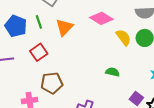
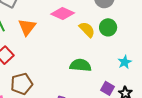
green semicircle: (112, 72) -> (80, 65), size x1.5

